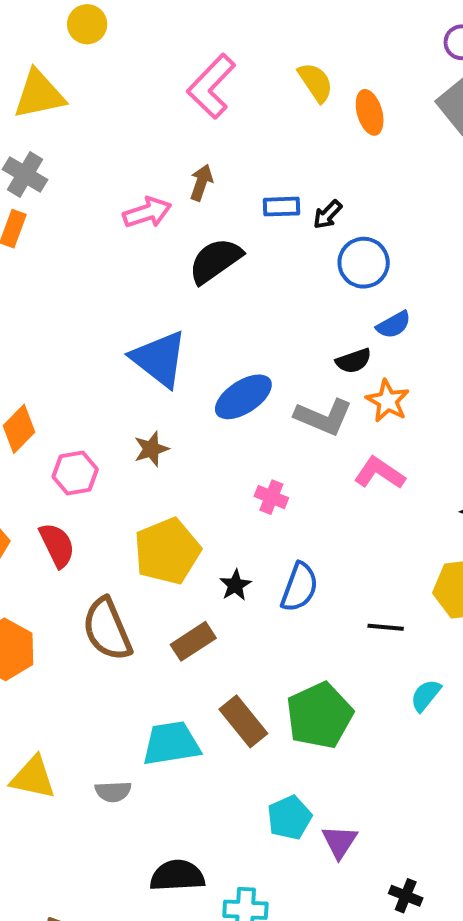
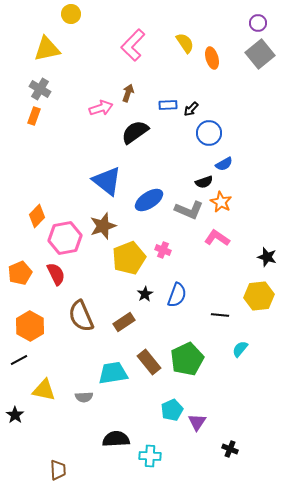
brown star: (151, 449) -> (103, 226), size x1.5
pink hexagon: (75, 473) -> (65, 238), size x1.5
yellow pentagon: (167, 551) -> (129, 258), moved

